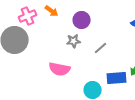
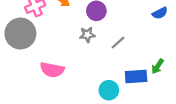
pink semicircle: (60, 69) -> (52, 70), moved

